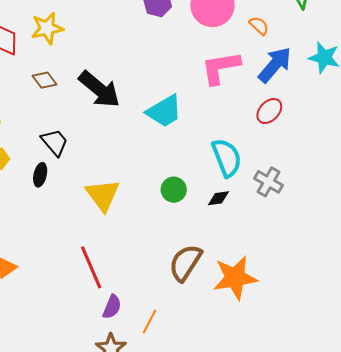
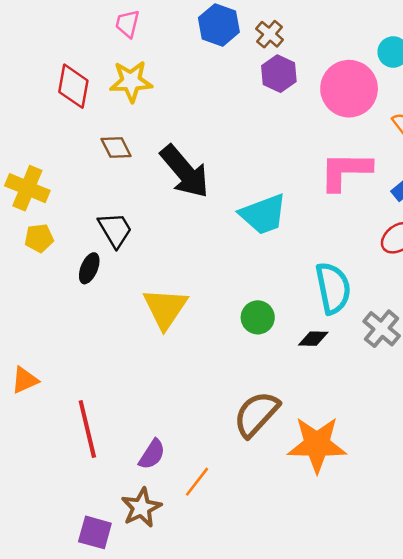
red line: (91, 267) -> (87, 429), moved

